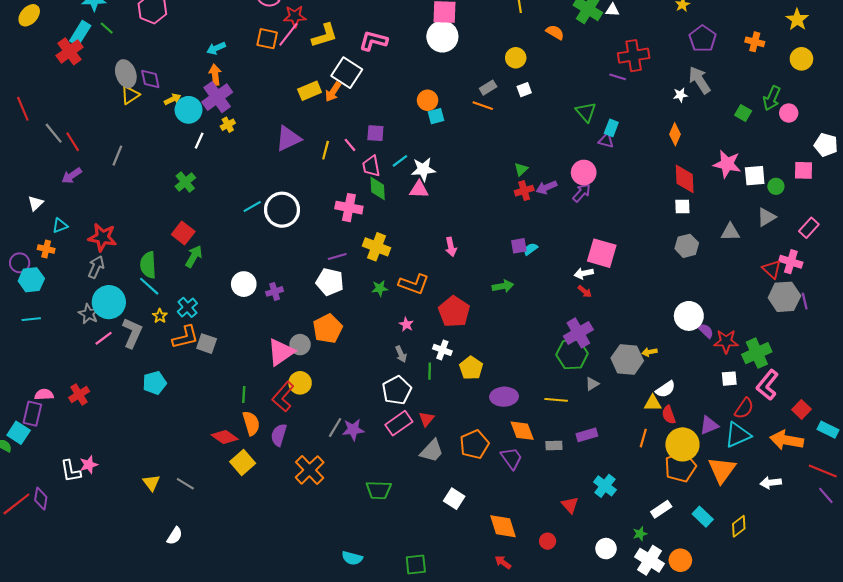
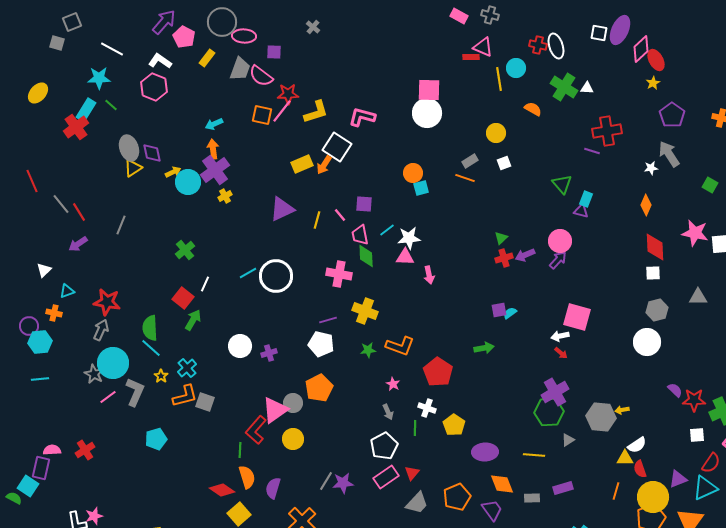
white line: (199, 141) -> (205, 284), moved
pink arrow: (451, 247) -> (429, 275), moved
white circle: (689, 316) -> (647, 342), moved
red L-shape: (283, 397) -> (256, 430), moved

